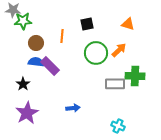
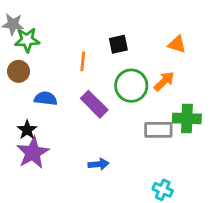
brown circle: (36, 43) -> (19, 71), moved
purple rectangle: (50, 66) -> (94, 104), moved
purple star: (27, 113) -> (33, 153), moved

